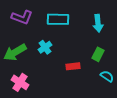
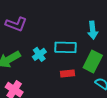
cyan rectangle: (58, 19) -> (65, 47), moved
green rectangle: (98, 54) -> (93, 61), size x1.5

